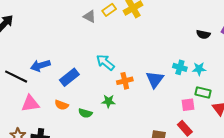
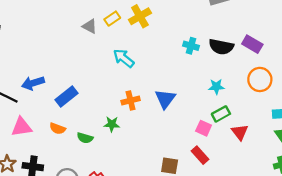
black semicircle: (203, 34) -> (221, 47), size x1.5
cyan arrow: (105, 62) -> (124, 58), moved
cyan cross: (180, 67) -> (191, 46), moved
green rectangle: (203, 93) -> (221, 114), turned -42
pink square: (188, 105) -> (204, 128), turned 32

